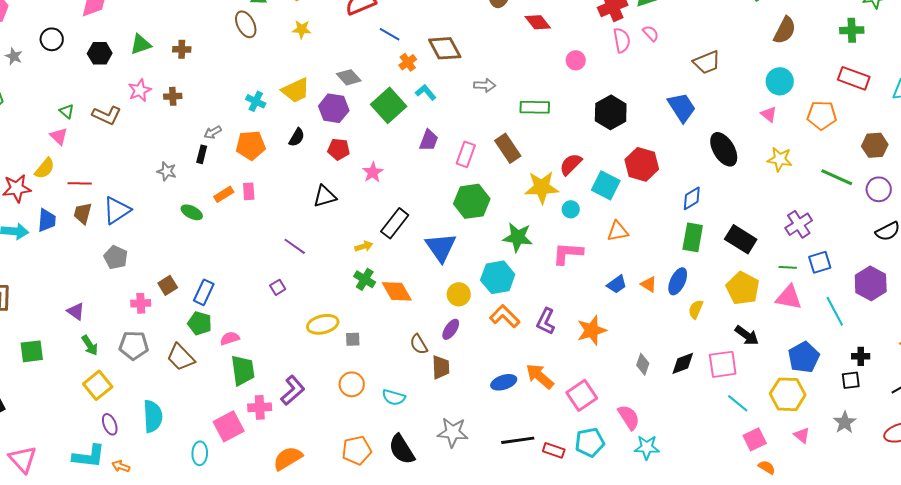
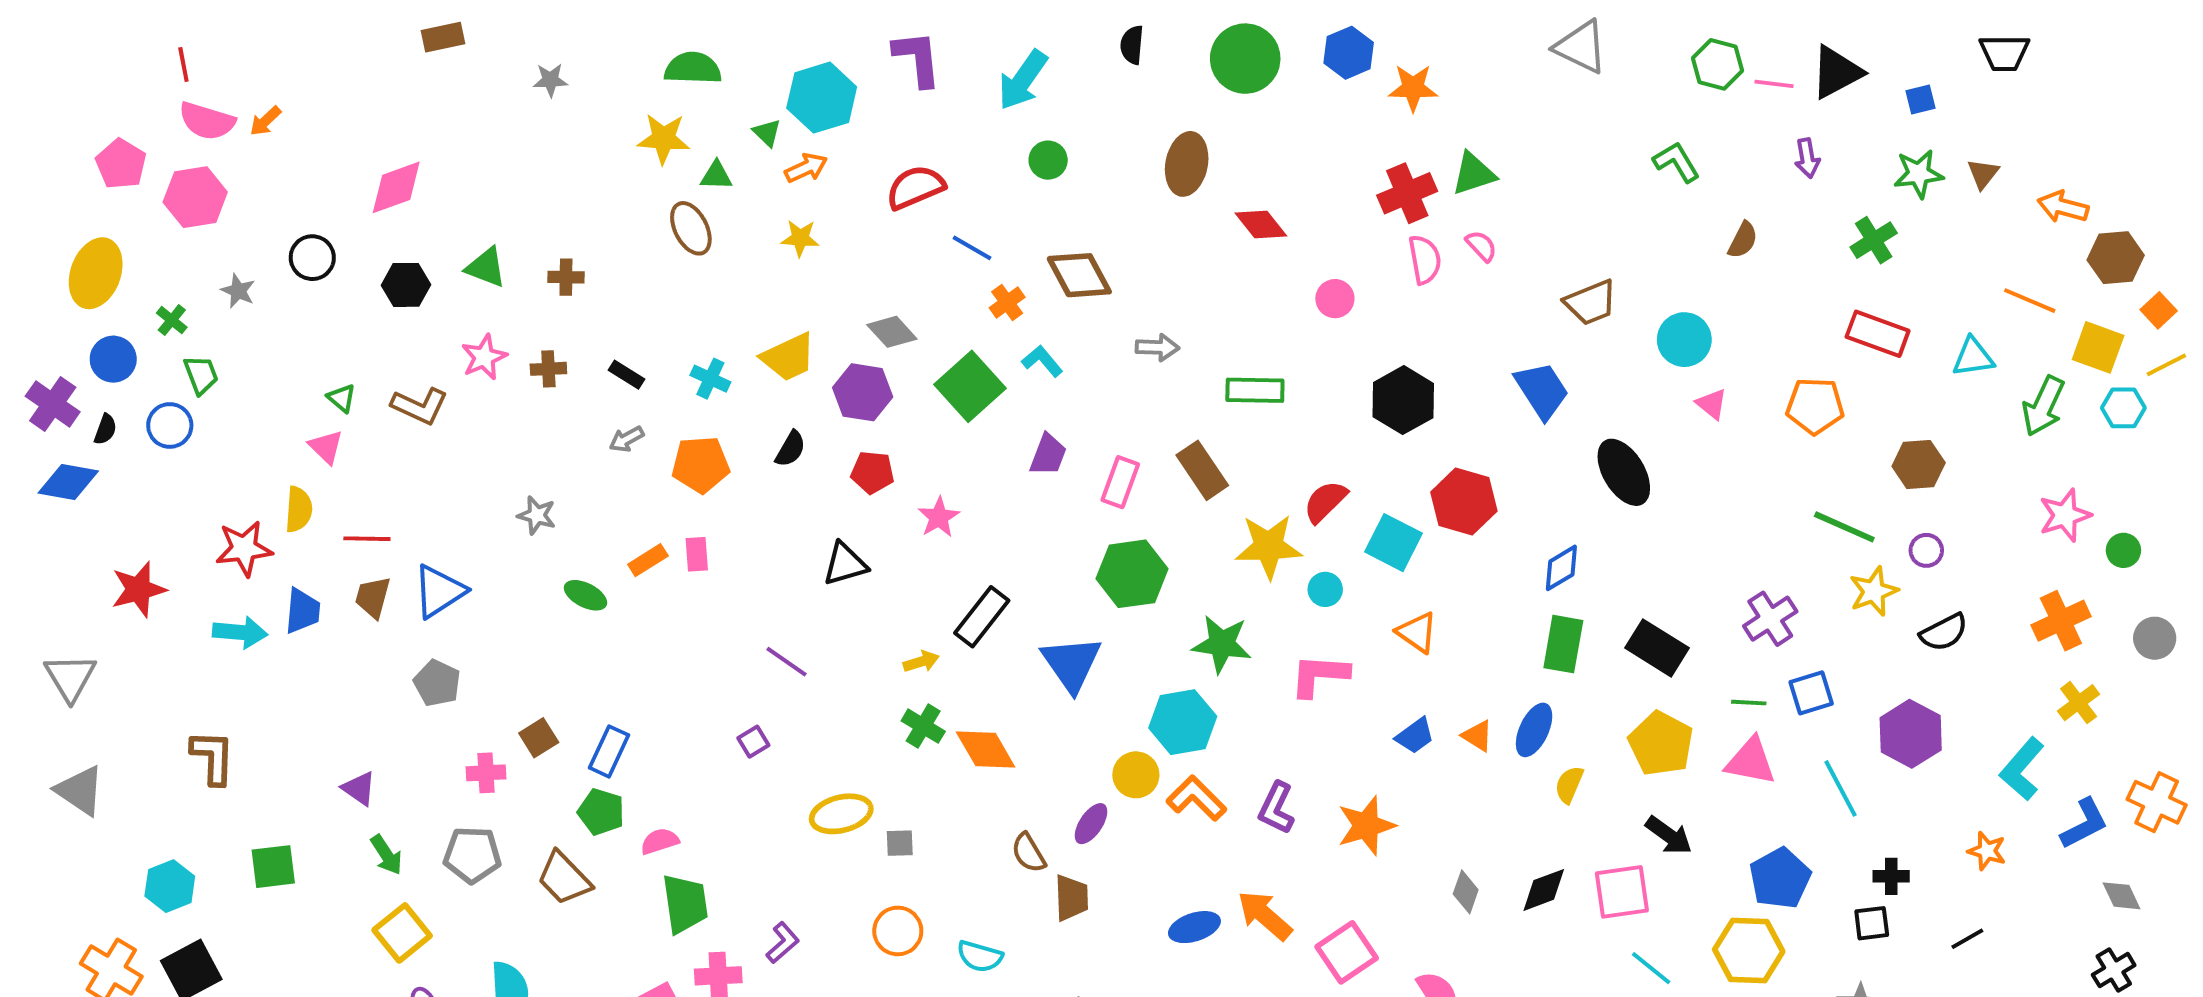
brown semicircle: (785, 30) -> (1743, 240), size x0.7
green cross: (852, 30) -> (1874, 240), turned -30
green triangle: (141, 44) -> (486, 267), turned 40
cyan circle: (780, 81) -> (1684, 340), moved
black rectangle: (202, 154) -> (626, 375), moved, turned -72
yellow star: (780, 159) -> (1874, 591), moved, turned -30
yellow semicircle: (45, 168) -> (299, 509), turned -35
purple circle: (879, 189) -> (1926, 550), size x0.7
orange triangle: (618, 231) -> (1417, 632), turned 45
yellow circle: (459, 294) -> (1136, 775), moved
purple L-shape: (293, 390) -> (783, 943), size x0.7

